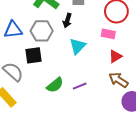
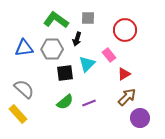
pink rectangle: (108, 34) -> (109, 55), moved, turned 40
black square: (34, 55) -> (65, 73), moved
brown arrow: (118, 80) -> (127, 97), turned 102

